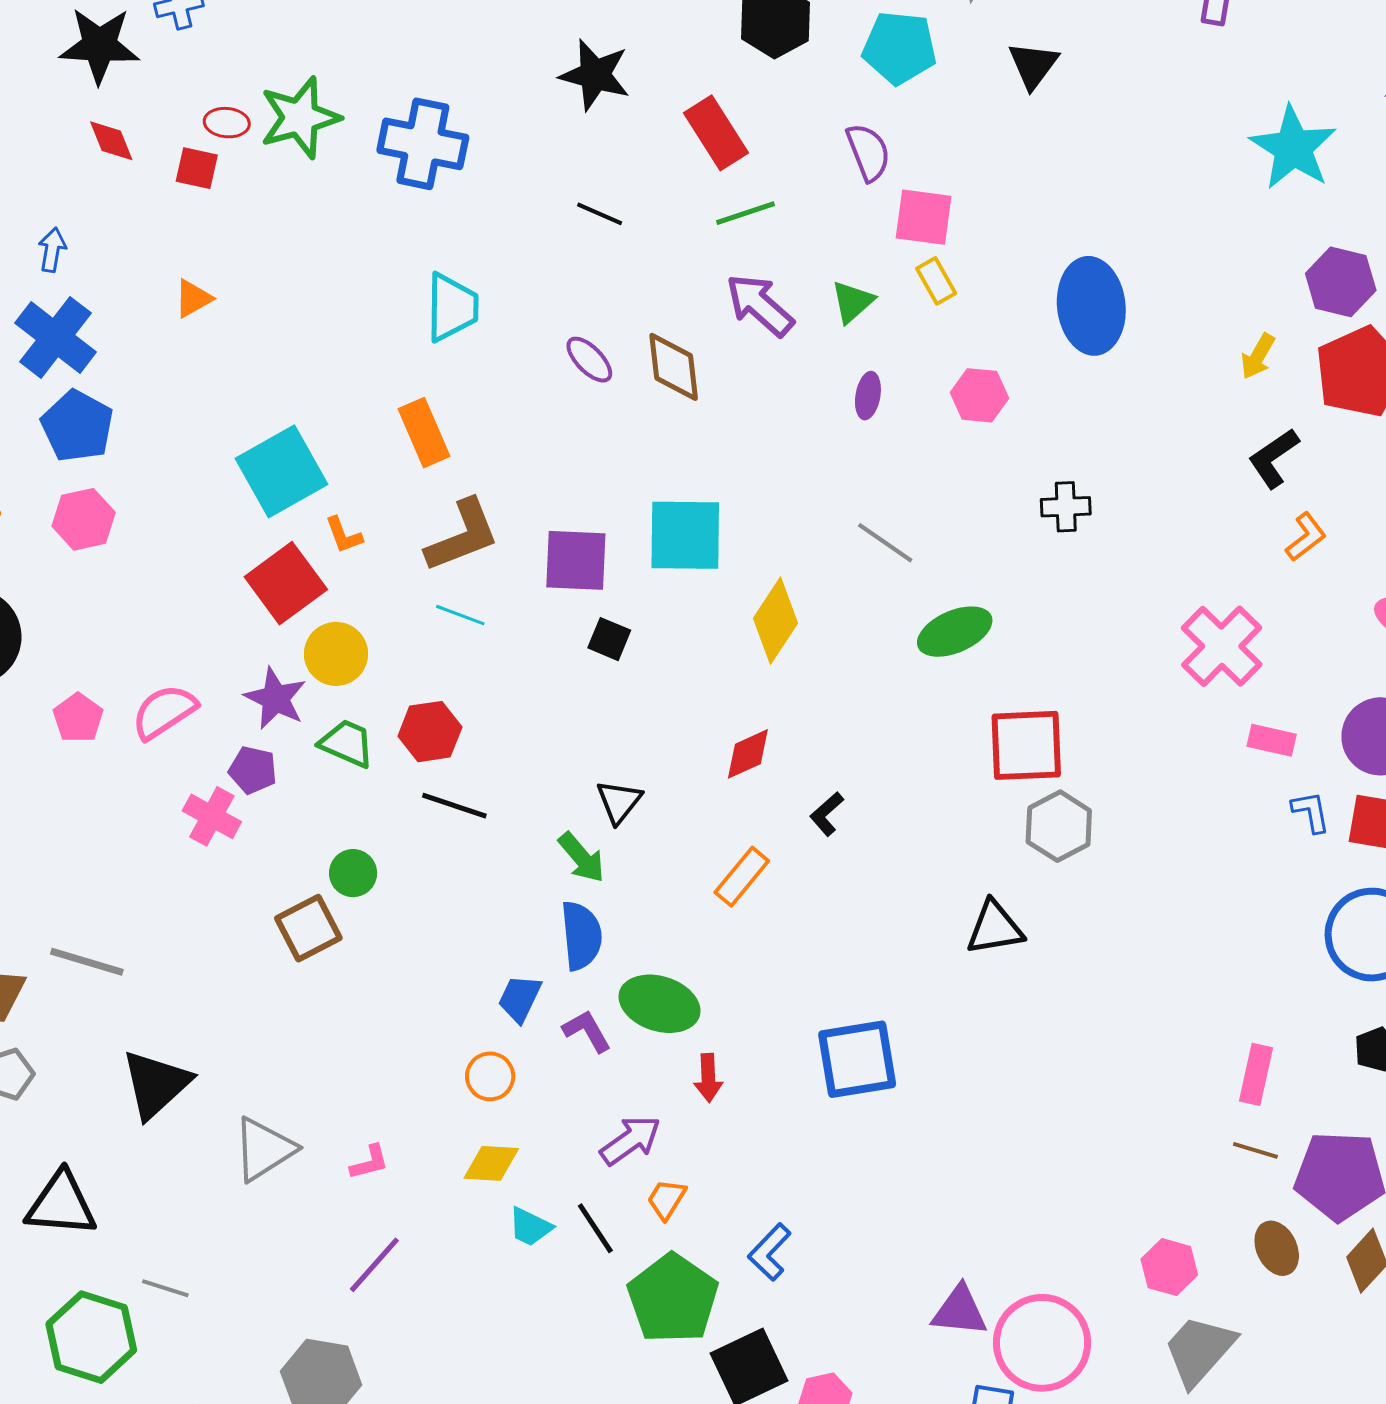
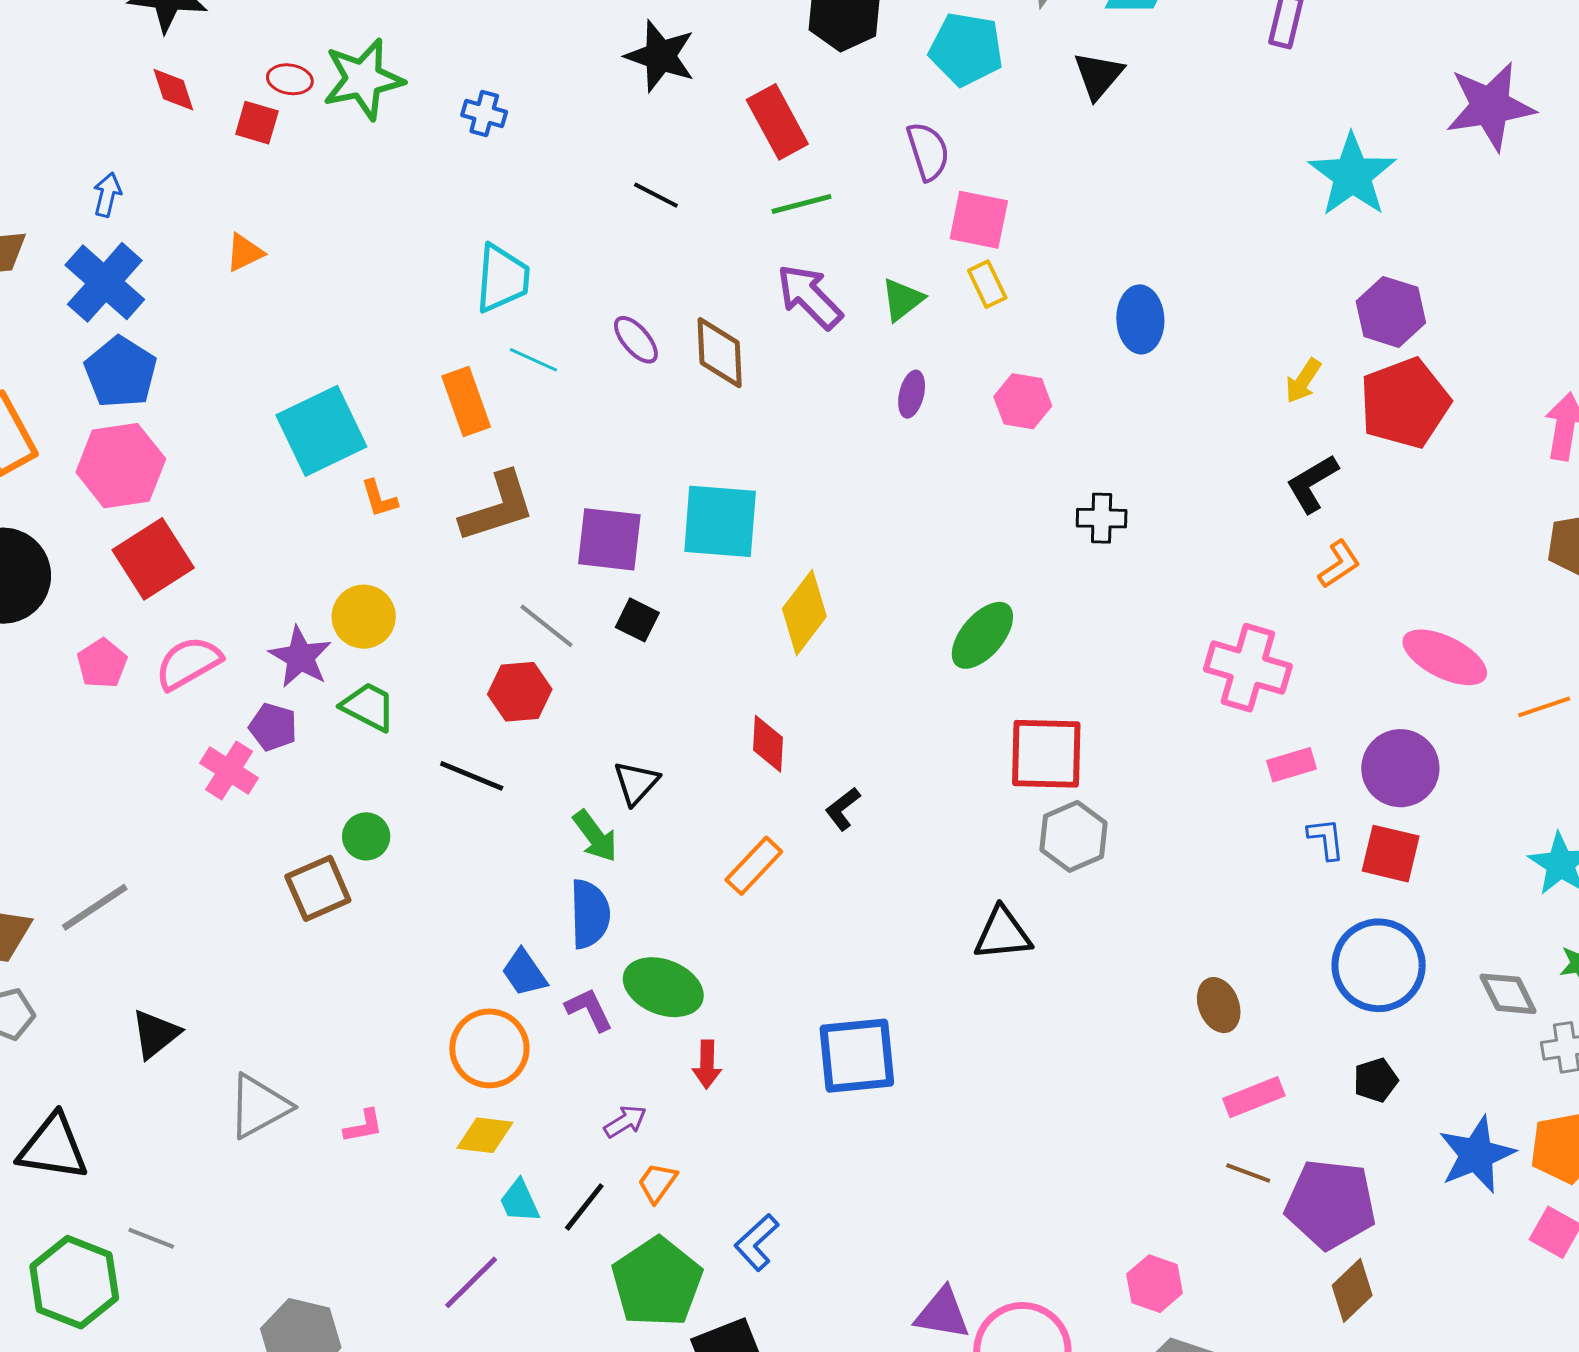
blue cross: (423, 144) -> (484, 113), size x0.5
blue ellipse: (1091, 306) -> (1140, 319), size x0.7
pink hexagon: (84, 519) -> (121, 466), size x1.4
gray line: (885, 543) -> (546, 626), moved
red square: (286, 583) -> (153, 559), moved
cyan line: (460, 615) -> (533, 360), moved
green ellipse: (955, 632) -> (982, 635), turned -30
pink cross: (1222, 646) -> (1248, 668), turned -32
red hexagon: (430, 732) -> (520, 692), moved
pink rectangle: (1272, 740) -> (1292, 765), turned -33
red diamond: (748, 754) -> (768, 744), turned -66
gray line: (87, 962) -> (95, 907), turned -54
blue trapezoid: (520, 999) -> (524, 973), turned -64
pink rectangle: (1256, 1074) -> (1254, 1097), turned 52
orange circle: (490, 1076) -> (489, 1048), size x1.6
black triangle: (156, 1084) -> (155, 1034), size x0.7
purple arrow: (630, 1140) -> (625, 1122), size x0.7
cyan trapezoid: (530, 1227) -> (519, 1201), turned 36
black line: (595, 1228) -> (584, 1207), turned 68
brown ellipse: (1277, 1248) -> (1219, 1005), moved
purple line: (374, 1265) -> (471, 1282), moved

